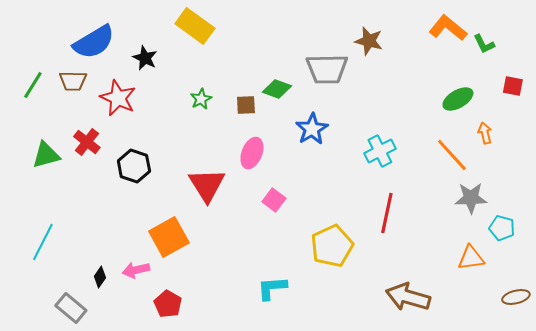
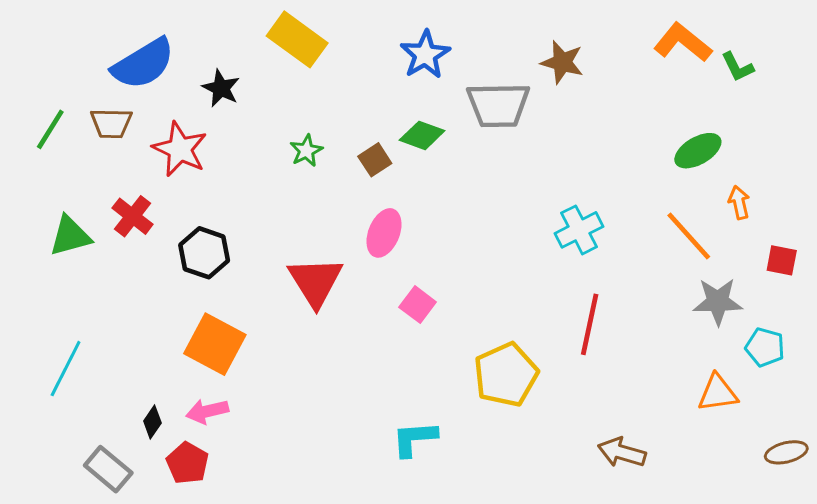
red square: (513, 86) -> (782, 260), moved
brown square: (246, 105) -> (375, 160), turned -30
blue star: (312, 129) -> (425, 55), moved
orange square: (169, 237) -> (215, 344), moved, turned -33
brown arrow: (408, 297) -> (622, 452), size x0.7
red pentagon: (168, 304) -> (187, 463), moved

